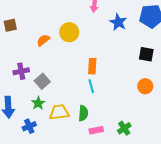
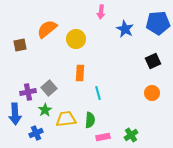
brown square: (10, 25) -> (20, 45), moved
orange semicircle: (43, 40) -> (47, 29), moved, size x1.5
black square: (146, 54) -> (153, 61), turned -35
orange rectangle: (92, 66) -> (80, 73), moved
purple cross: (21, 71) -> (28, 92), moved

